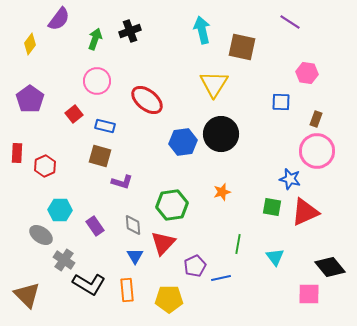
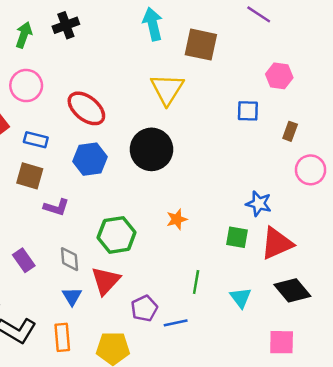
black circle: (221, 134) -> (151, 149), moved
blue hexagon: (183, 142) -> (90, 159), moved
pink circle: (317, 151) -> (311, 170), moved, size x0.7
black diamond: (330, 267) -> (292, 290), moved

